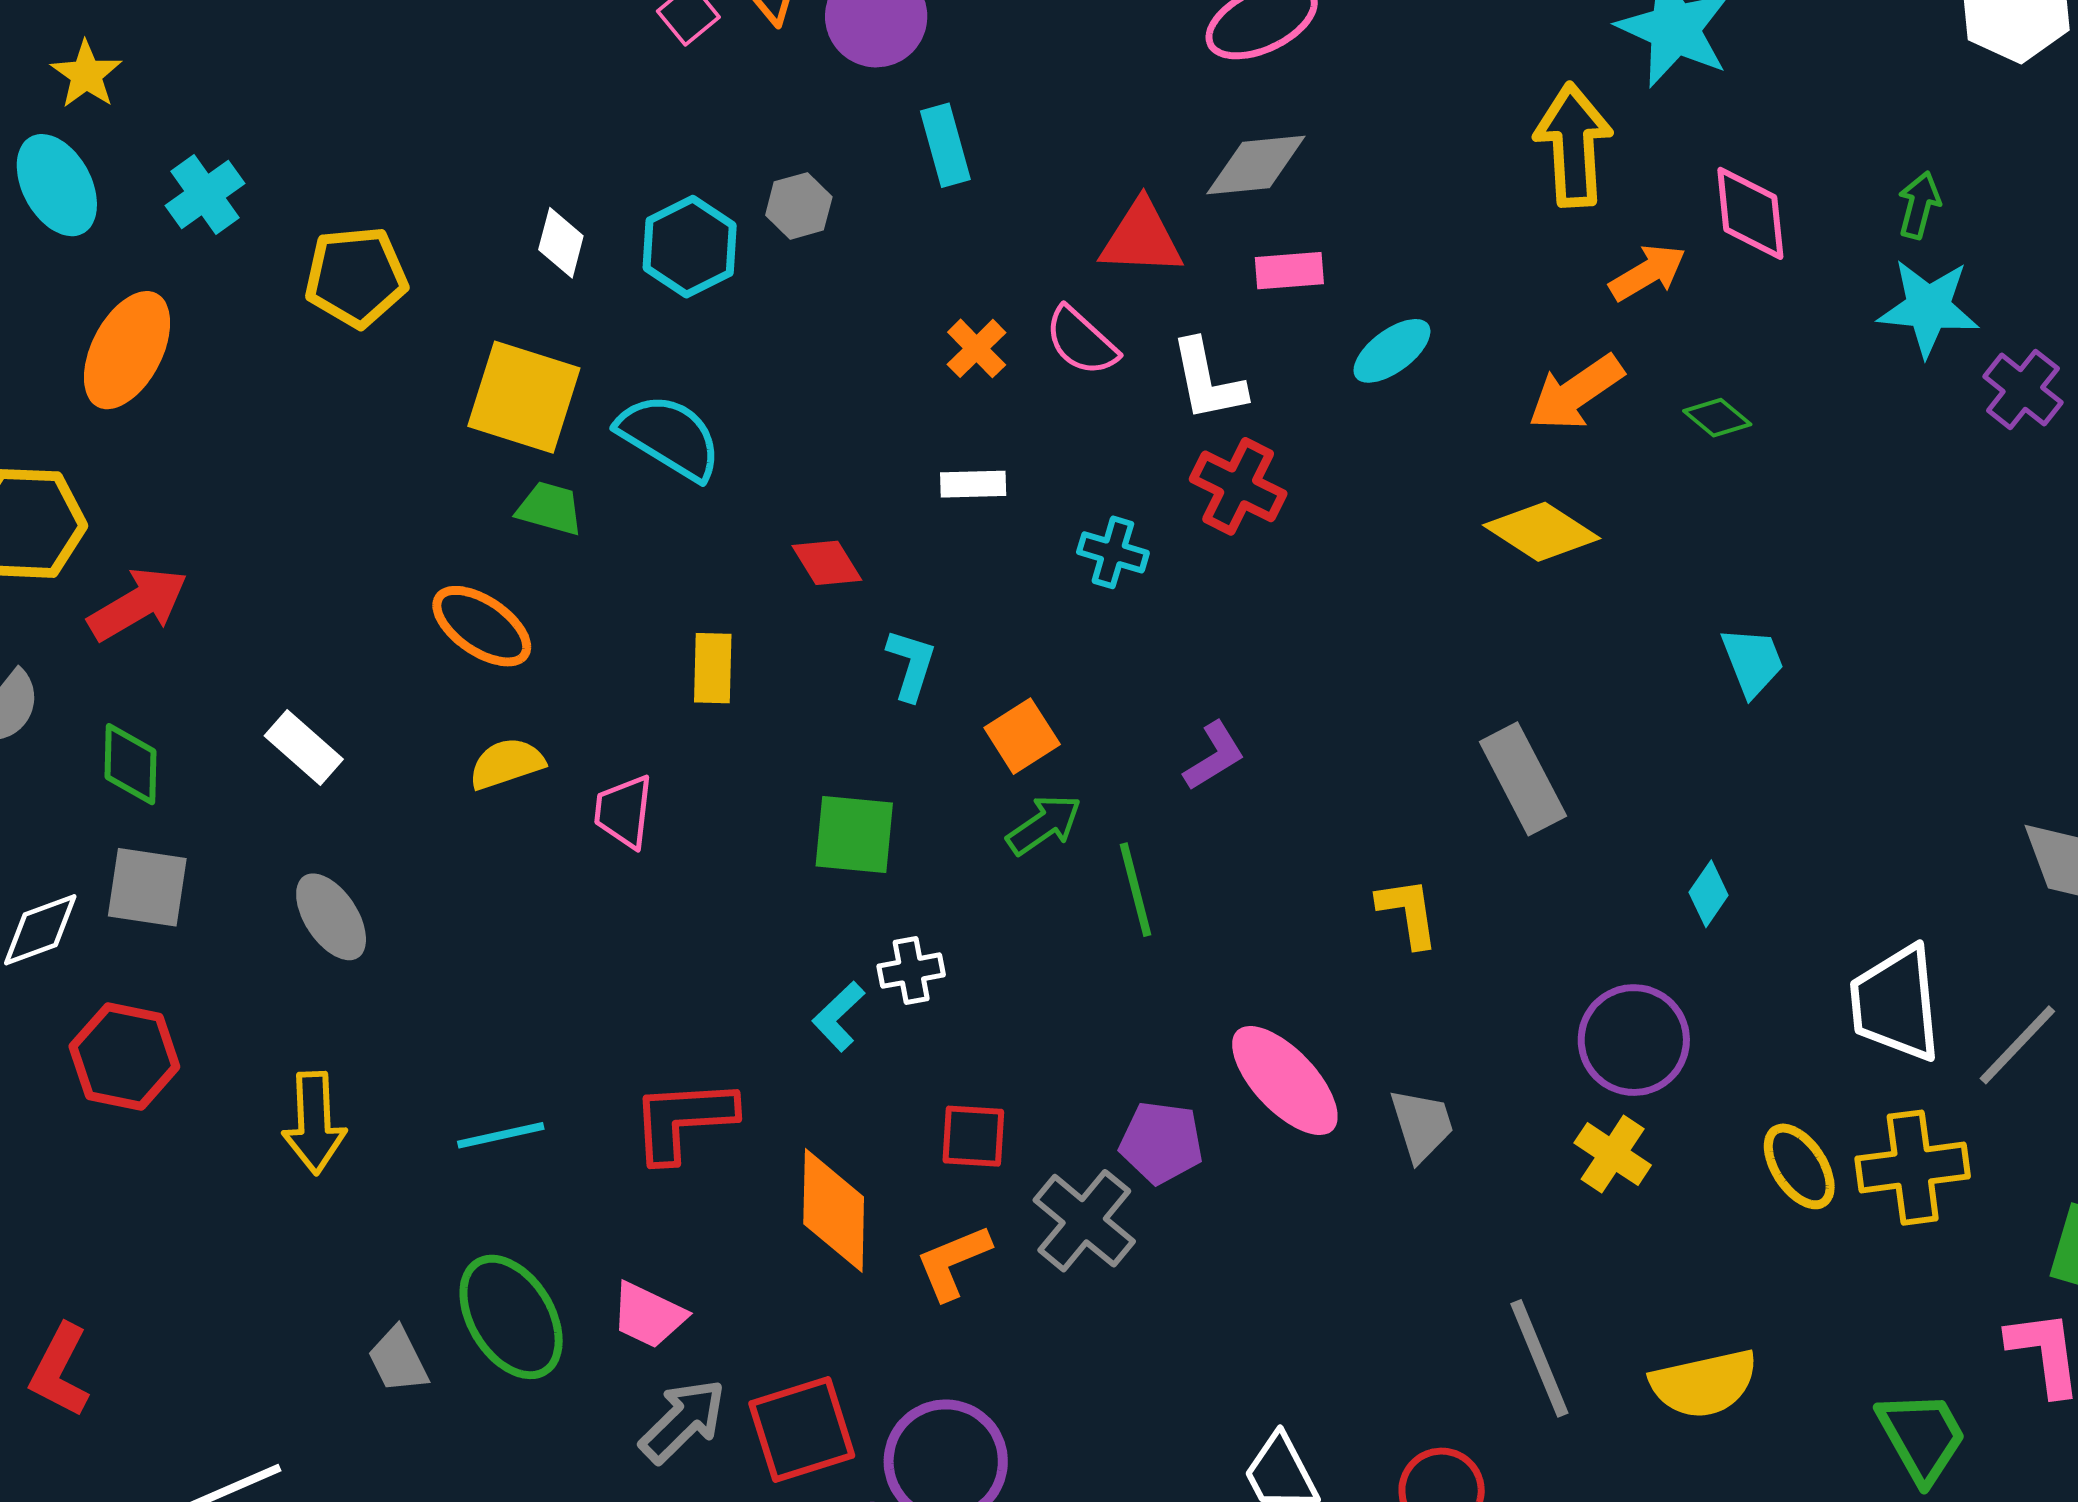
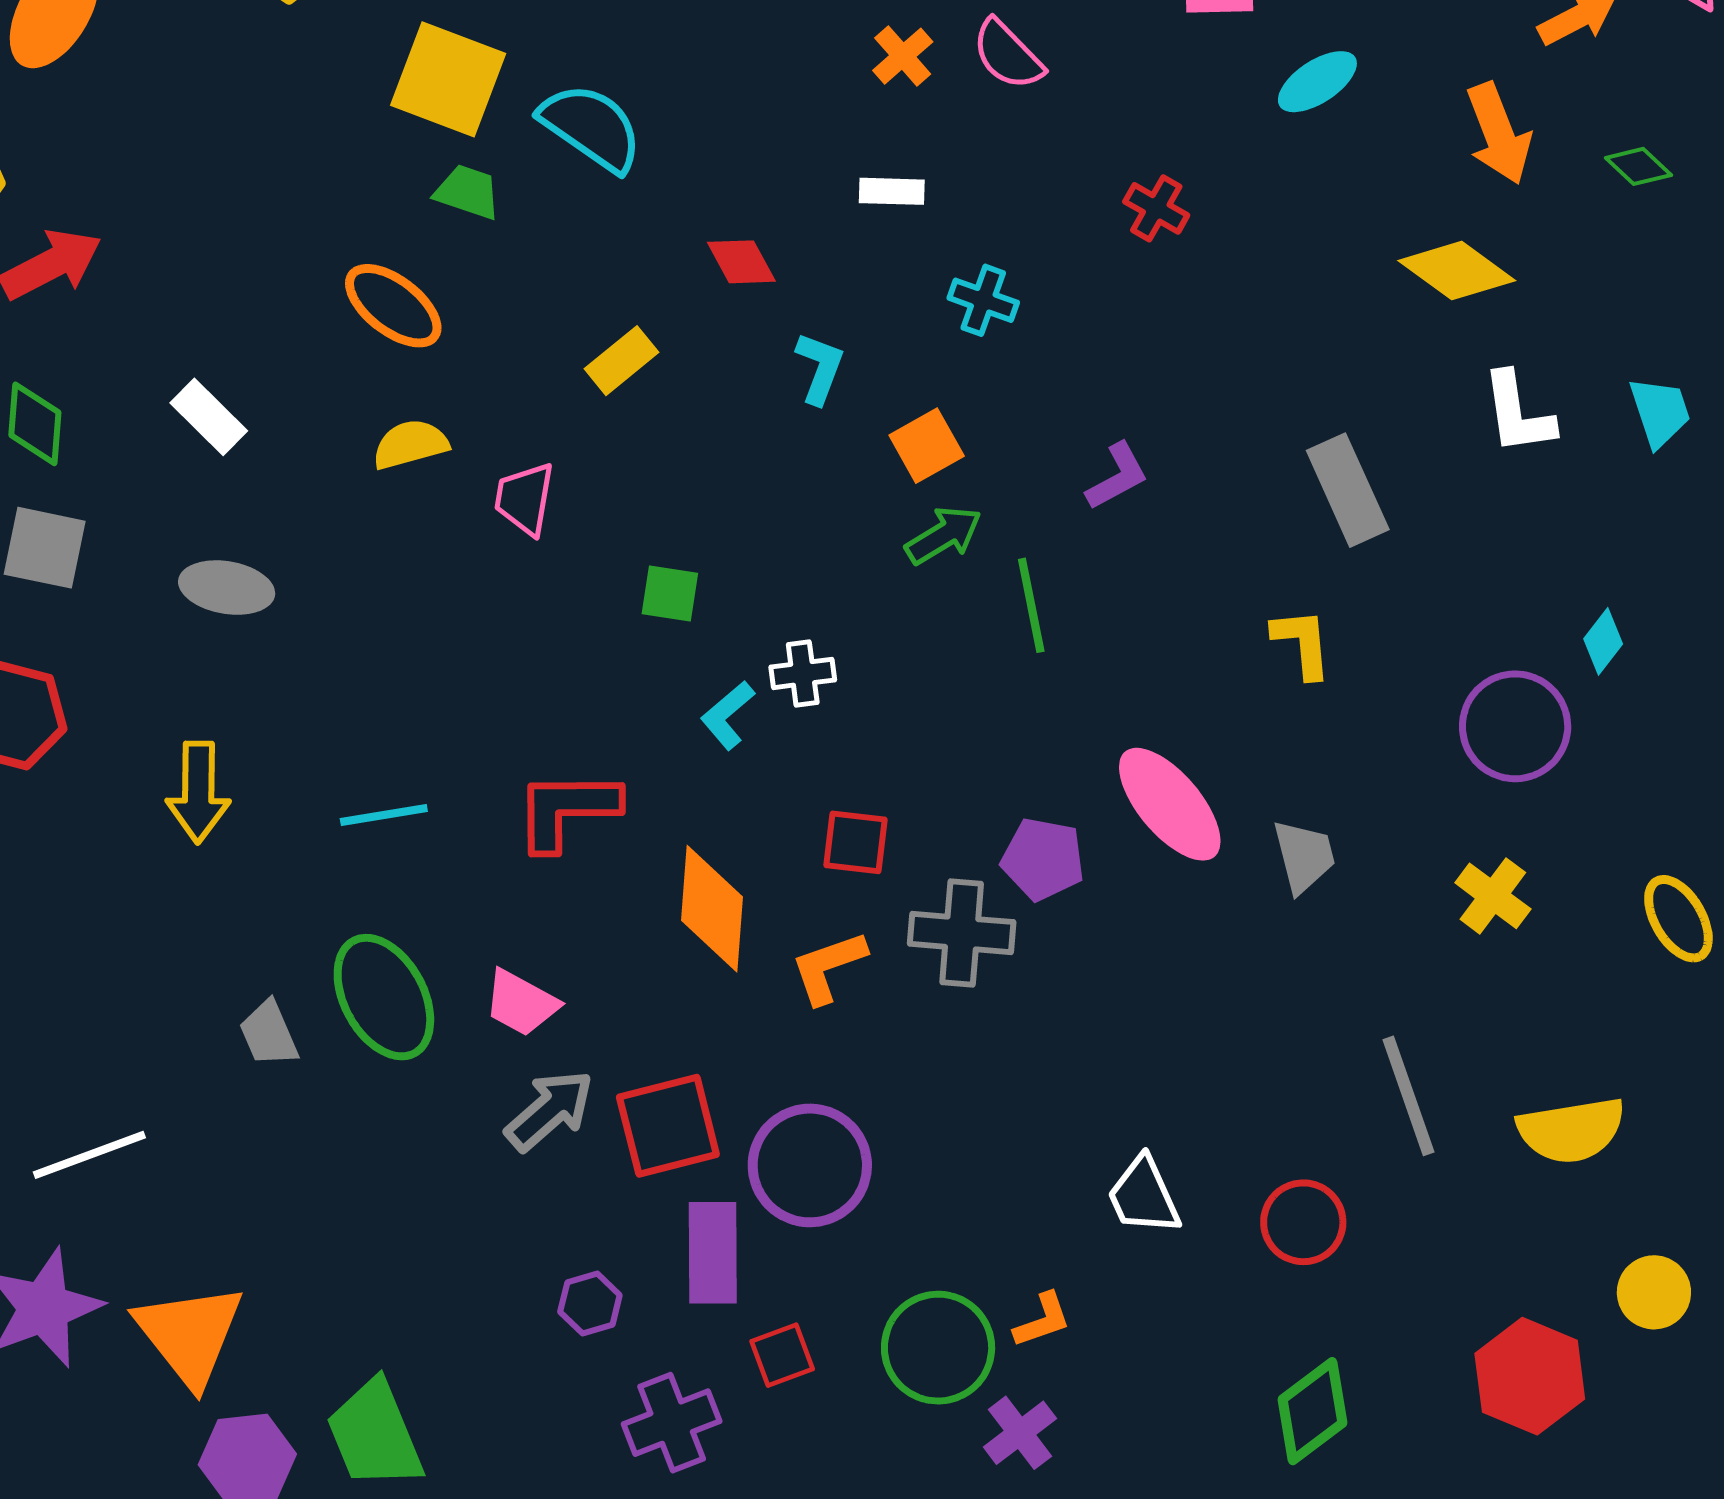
white L-shape: (1208, 380) -> (1518, 413), moved
orange arrow: (1576, 393) -> (1499, 134), turned -80
red cross: (1238, 486) -> (1156, 208), size x0.7
cyan cross: (1113, 552) -> (983, 300), moved
yellow rectangle: (713, 668) -> (622, 361), turned 46
gray rectangle: (1523, 779) -> (1348, 490), moved
green square: (854, 835) -> (670, 593), moved, size x0.7
gray ellipse: (331, 917) -> (227, 588), turned -50
purple circle: (1634, 1040) -> (1515, 726), moved
gray cross: (1084, 1221) -> (962, 933), turned -38

